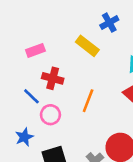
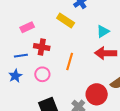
blue line: (31, 96) -> (21, 56), moved, turned -48
blue star: (24, 137) -> (15, 76), moved

